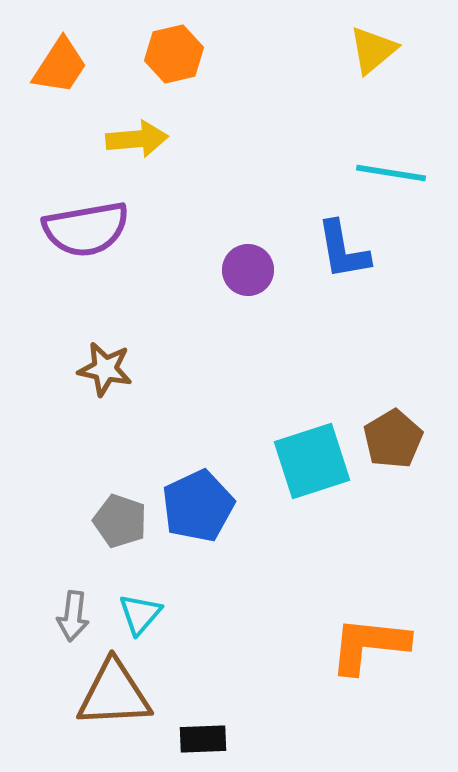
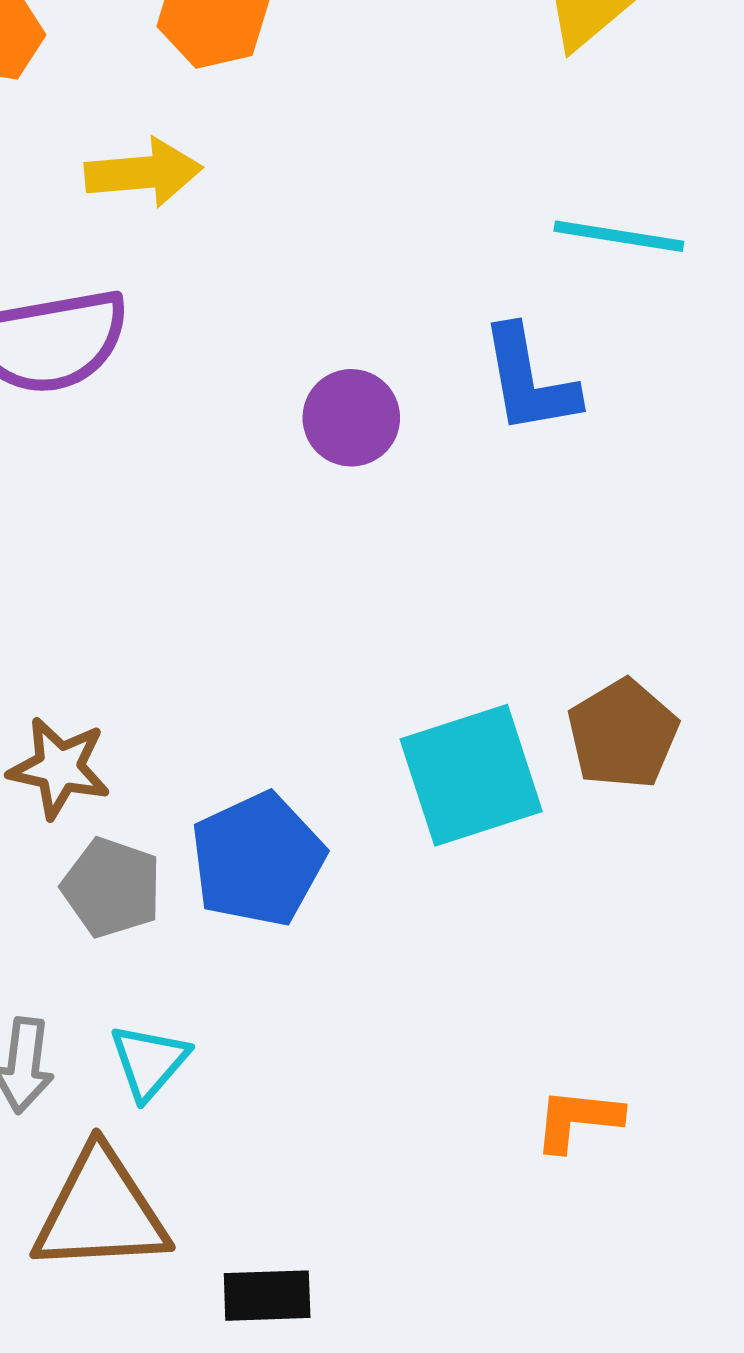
brown star: (105, 369) -> (59, 768), moved
orange L-shape: (369, 645) -> (578, 1120), size x0.6

